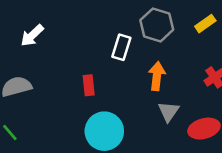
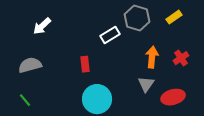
white rectangle: (121, 47) -> (110, 35), turned 42
orange arrow: (157, 76) -> (152, 57), moved

